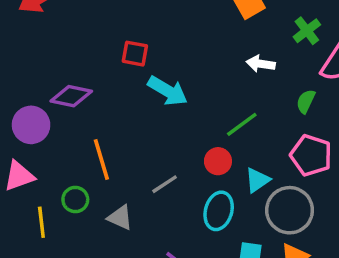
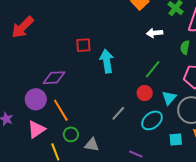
cyan arrow: (168, 91) -> (107, 61), turned -115
orange line: (101, 160) -> (61, 110), moved
cyan ellipse: (219, 211) -> (152, 120), turned 50
gray triangle: (120, 218) -> (92, 145), moved

